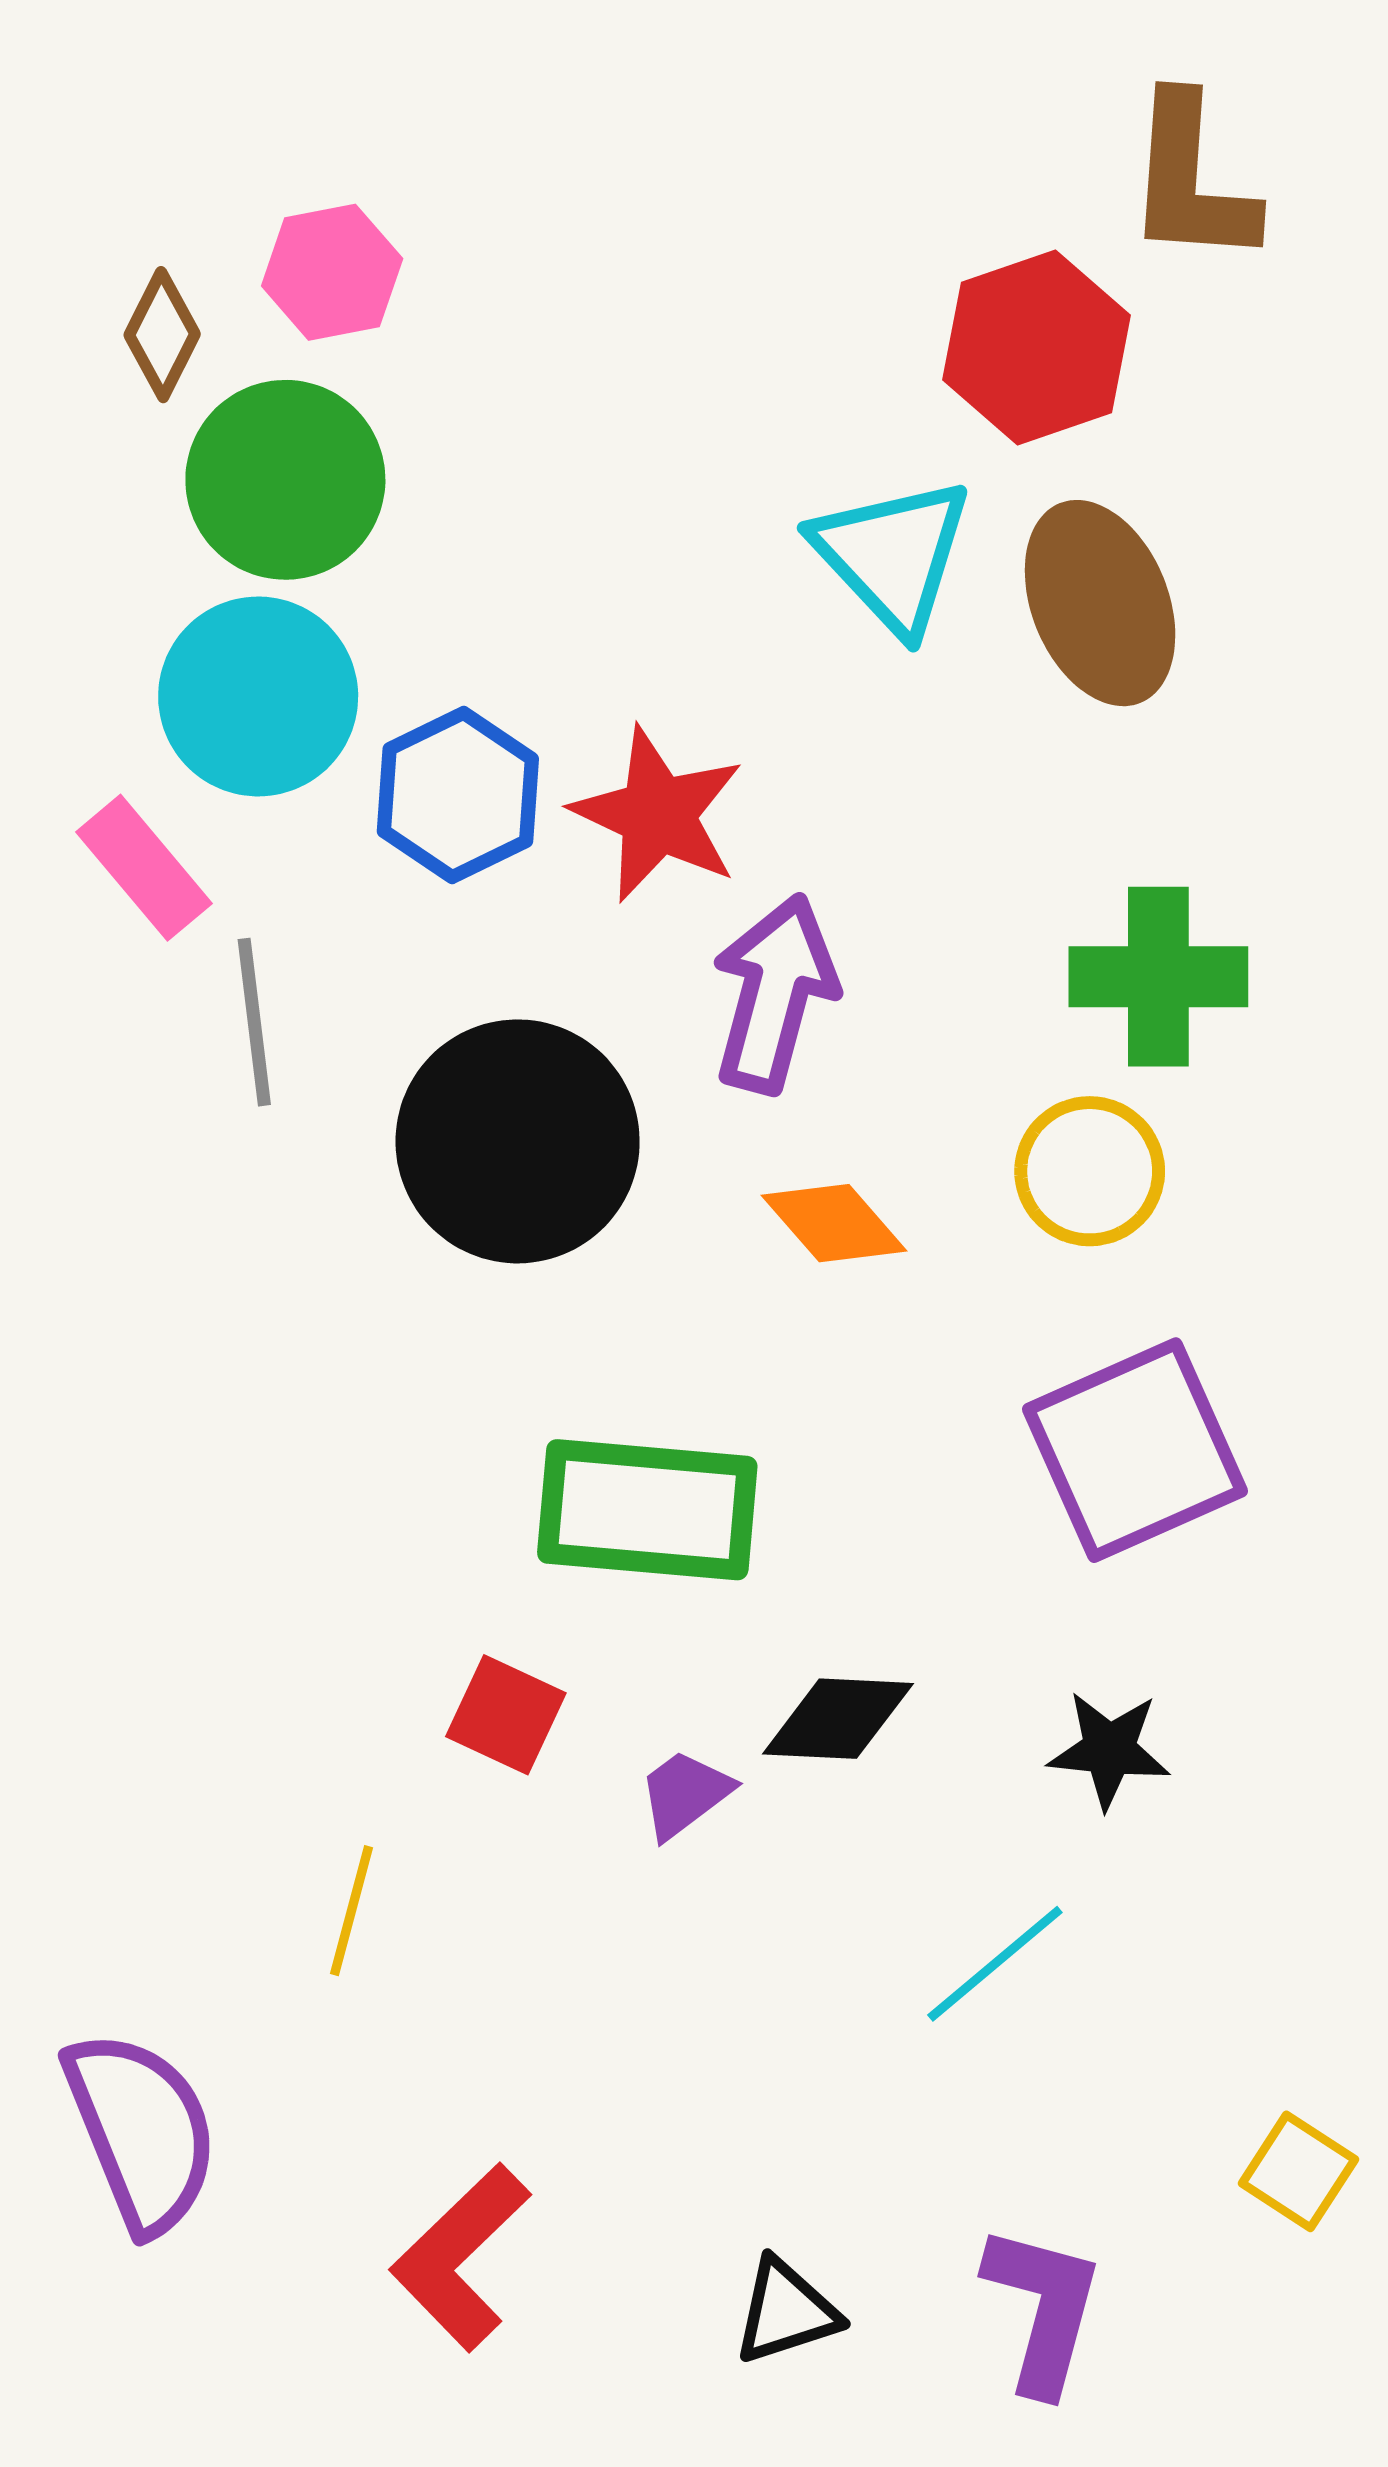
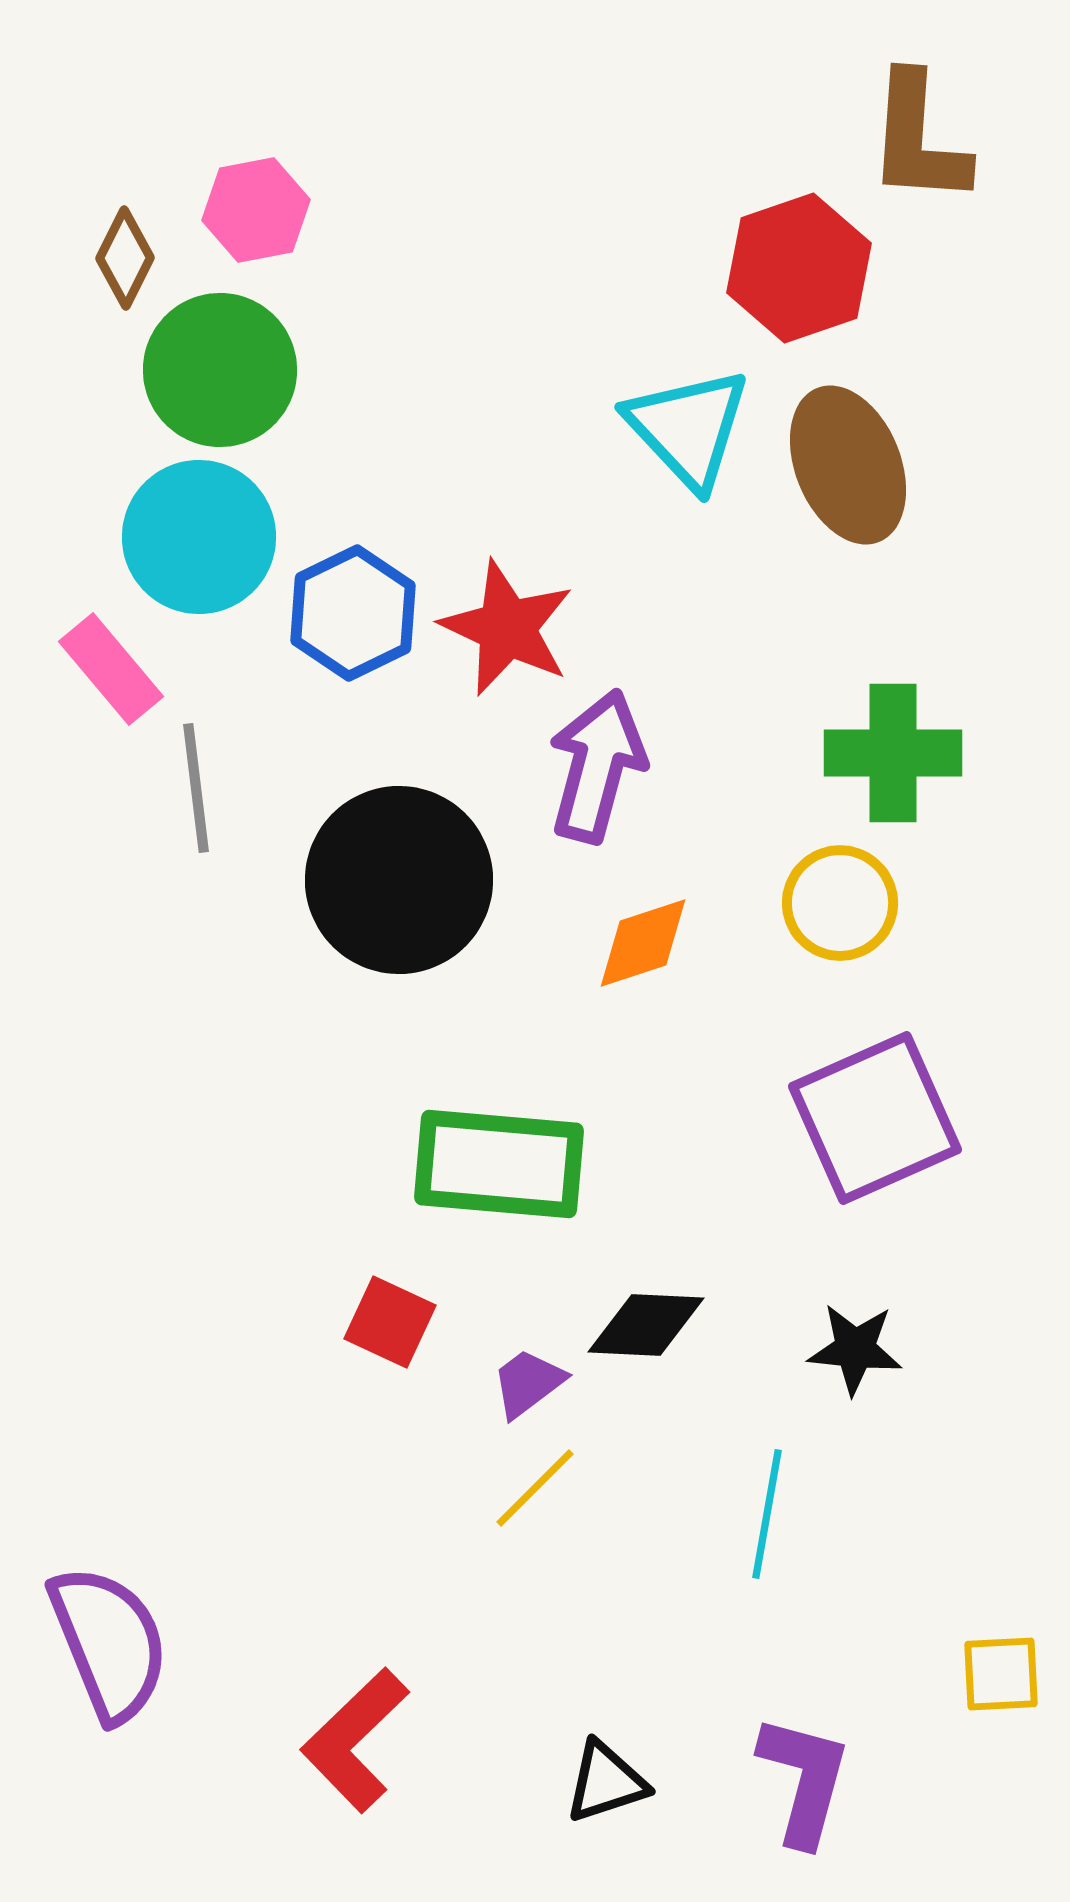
orange diamond: (834, 1223) -> (643, 943), turned -67
yellow line: (352, 1911) -> (535, 1488), moved, turned 30
cyan line: (995, 1964) -> (767, 1514), turned -40
yellow square: (1298, 2171) -> (1001, 1674), turned -36

